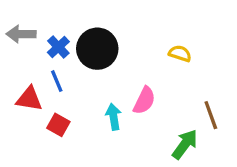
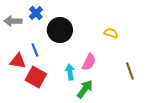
blue cross: (58, 47) -> (36, 13), moved
red square: (58, 125) -> (36, 77), size x1.5
green arrow: (185, 144) -> (85, 89), moved

